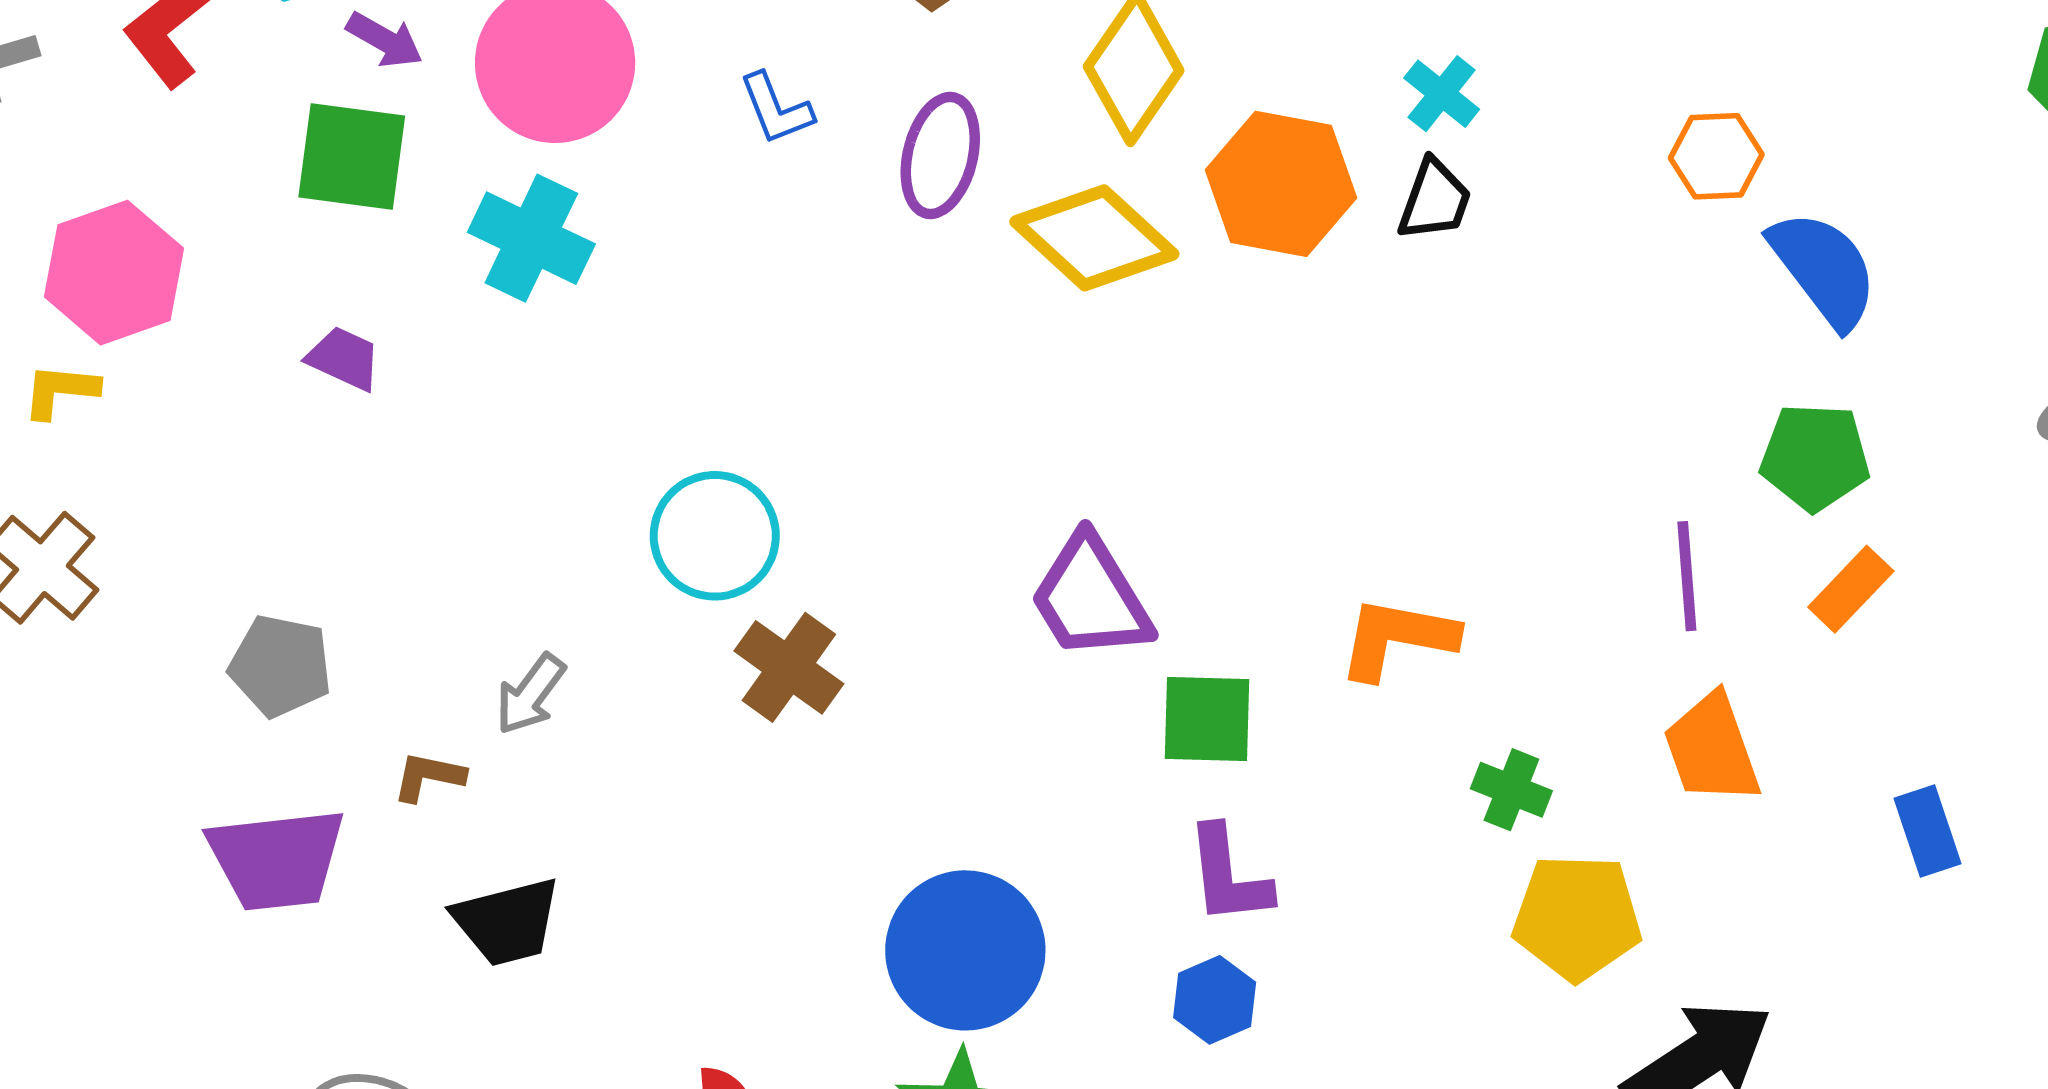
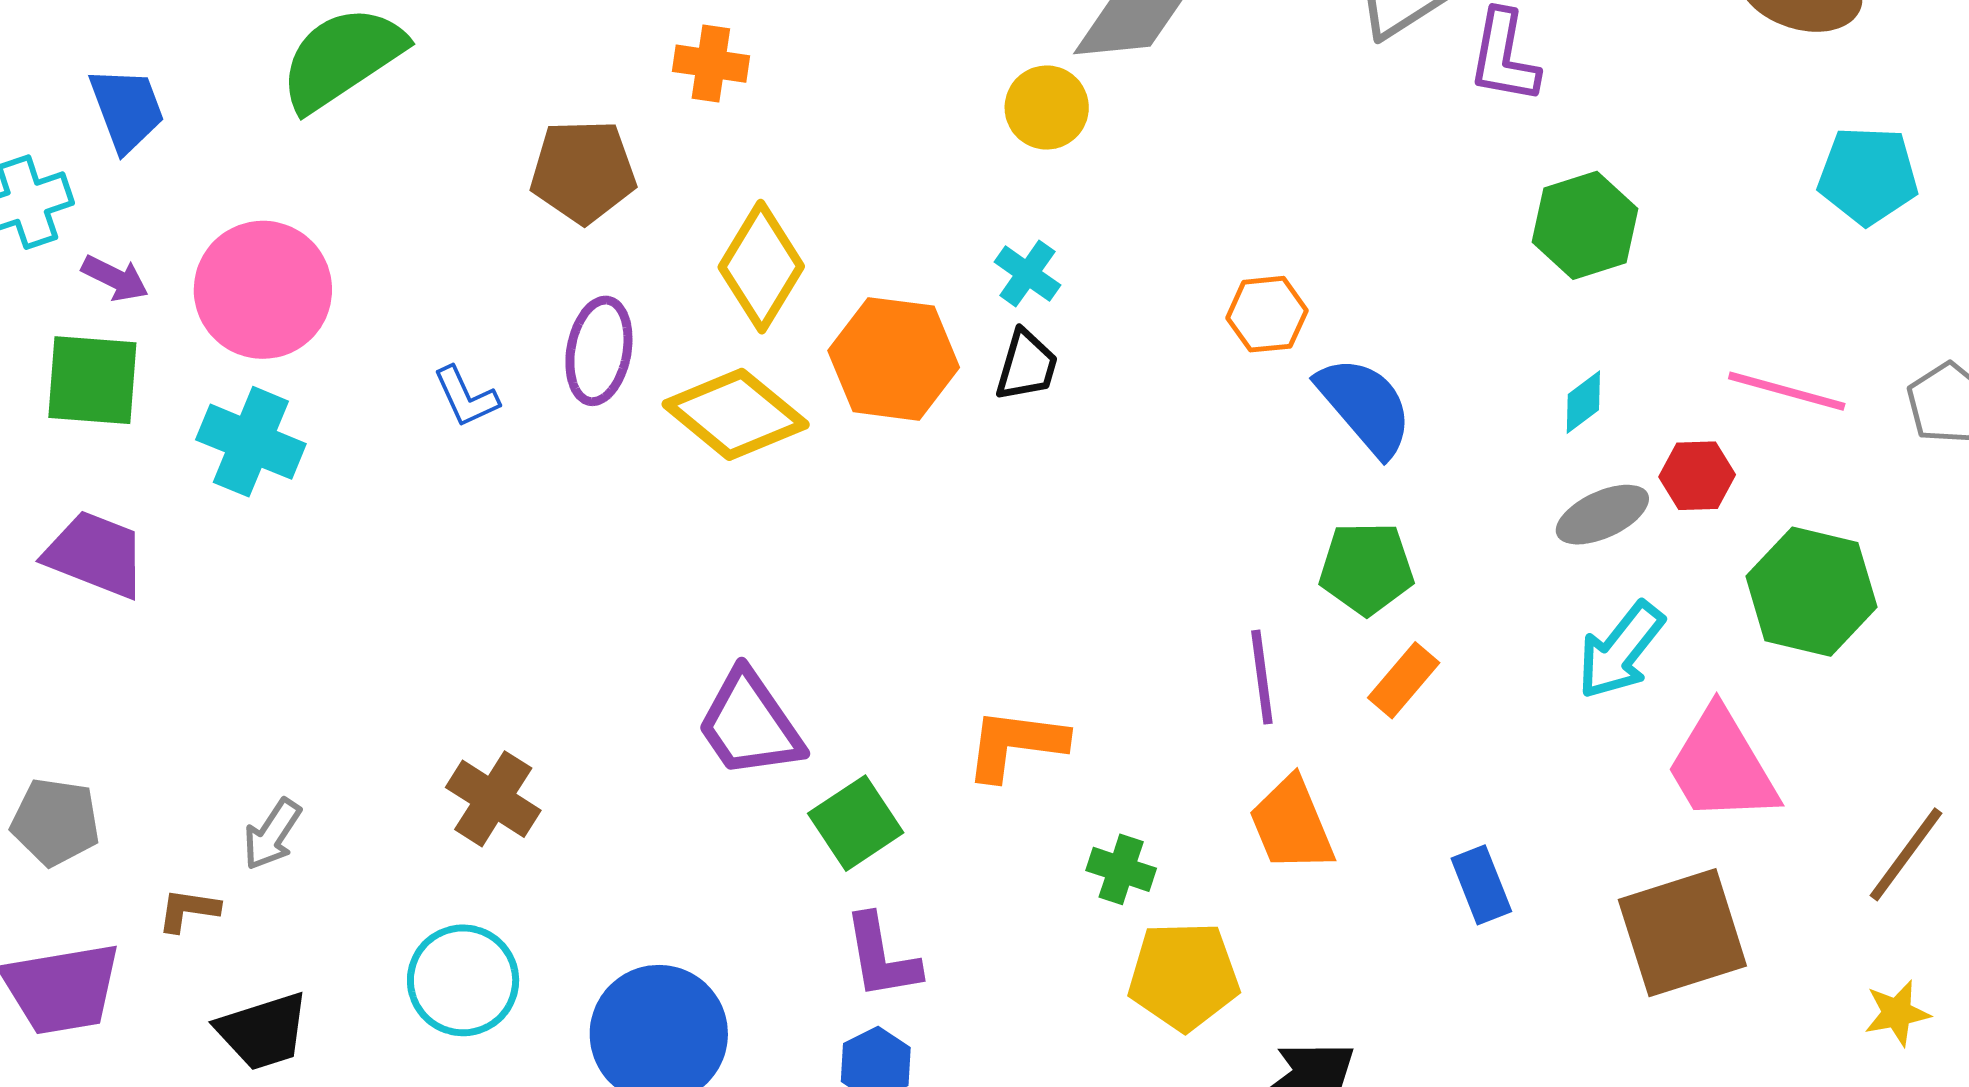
blue L-shape: (776, 109) -> (466, 397), moved
purple trapezoid: (344, 358) -> (95, 554), size x1.6
cyan circle: (715, 536) -> (463, 980), moved
green square: (1207, 719) -> (856, 823), turned -32

